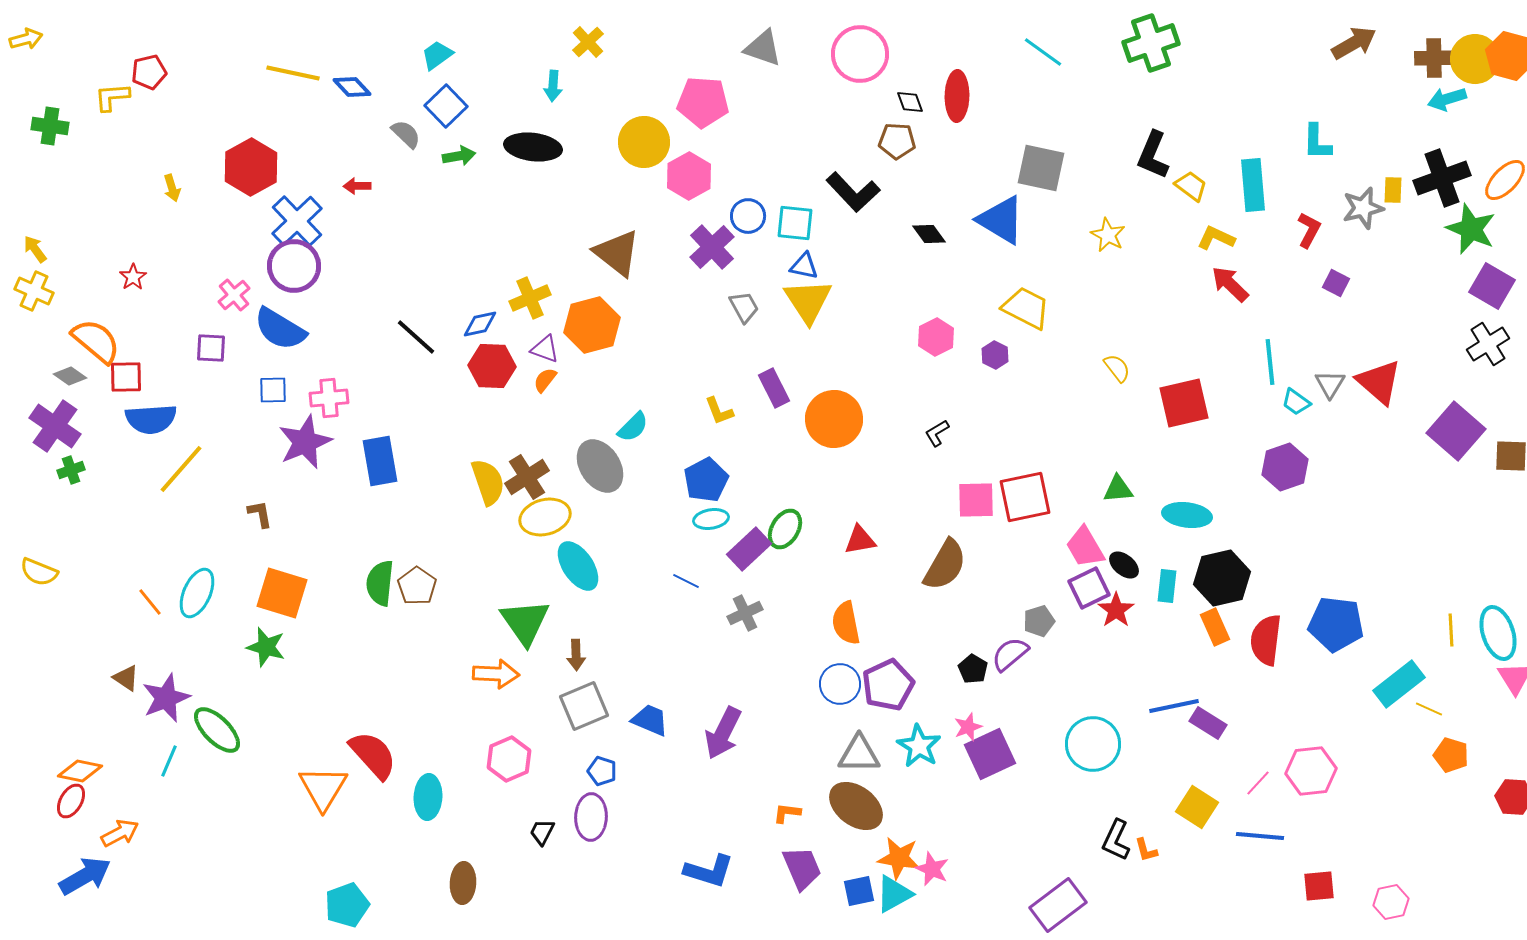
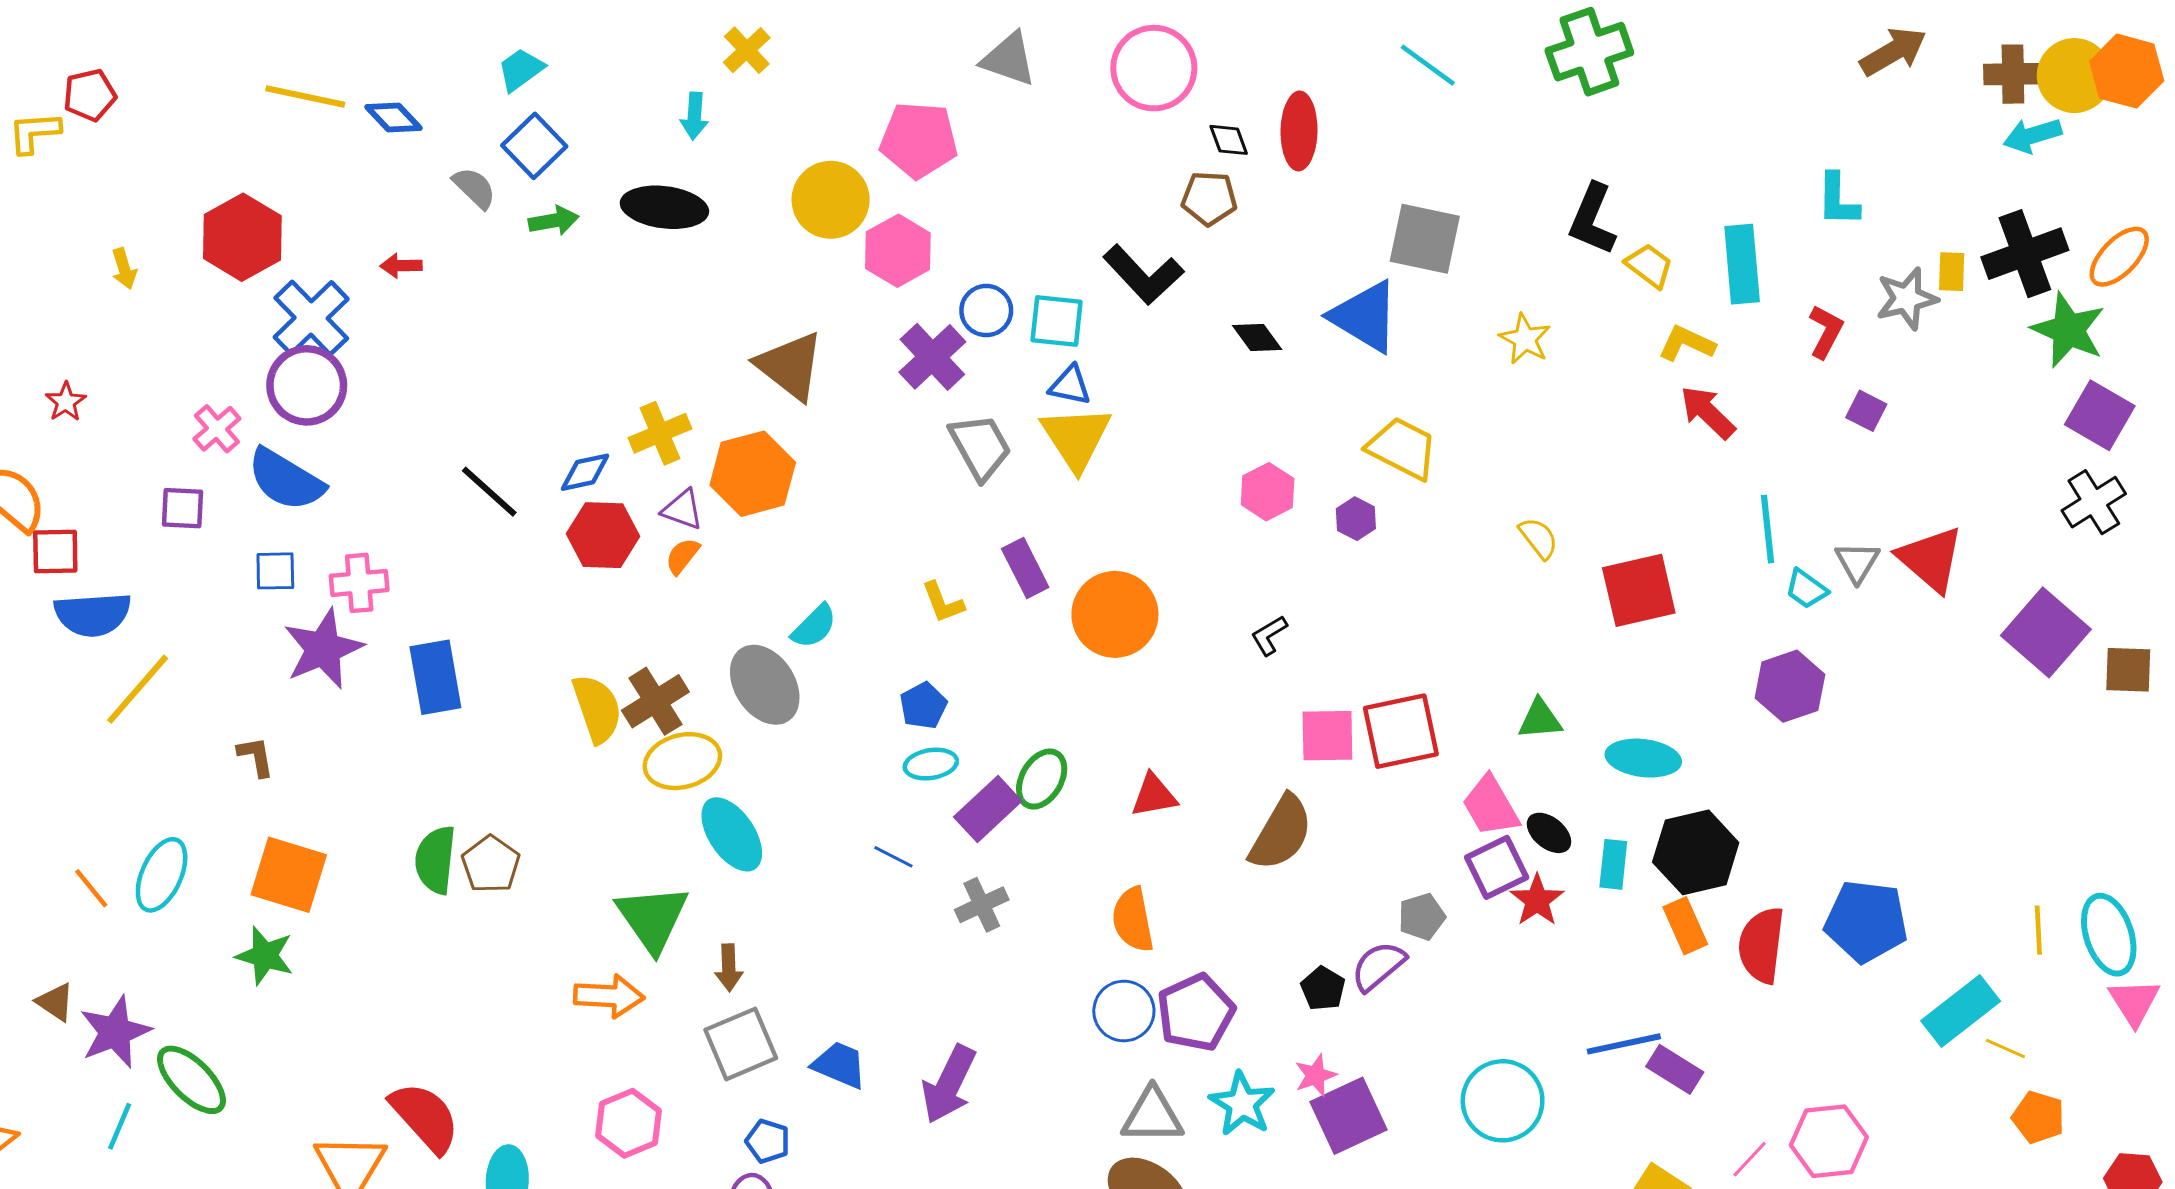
gray trapezoid: (744, 307) -> (980, 447), size x1.4
blue pentagon: (706, 480) -> (923, 706), size x0.7

